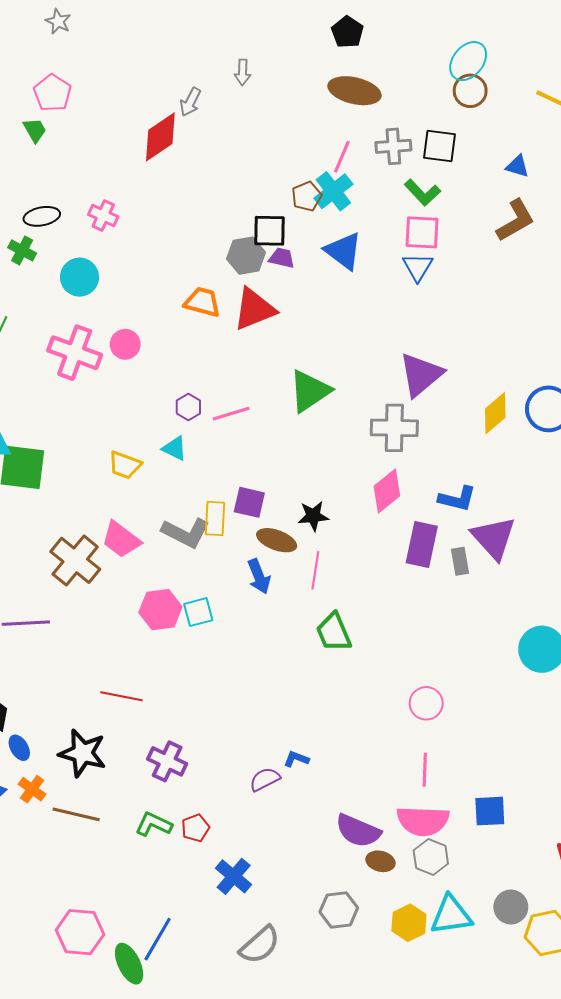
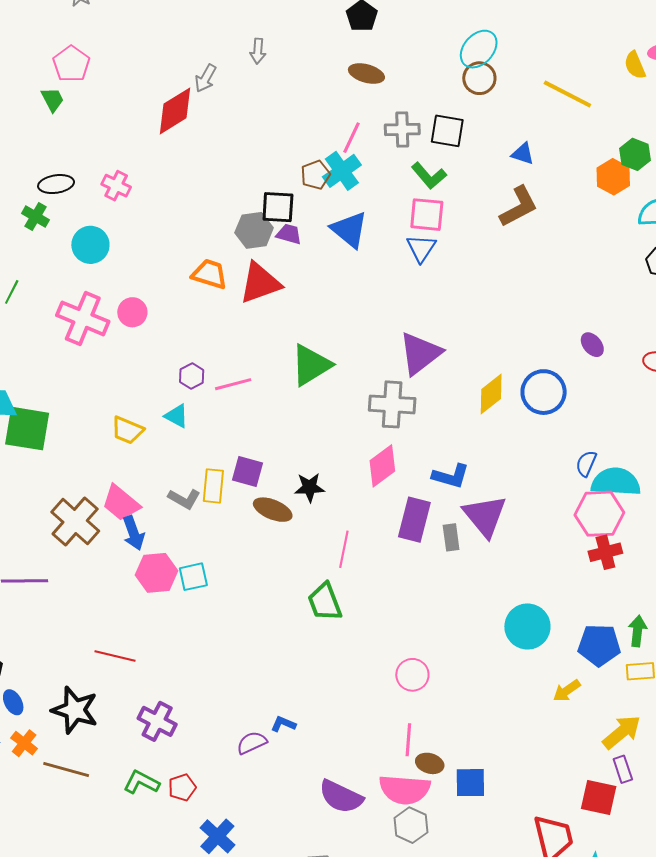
brown ellipse: (354, 91) -> (366, 74), size x0.7
gray L-shape: (186, 533) -> (184, 499), size x0.7
pink line: (315, 570) -> (344, 549), moved
blue arrow: (259, 576) -> (133, 533), moved
brown ellipse: (380, 861) -> (430, 763), moved

